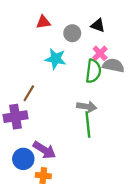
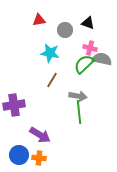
pink cross: (100, 53) -> (90, 48), turned -32
green semicircle: (93, 71) -> (84, 64), turned -140
brown line: (29, 93) -> (52, 80), moved
blue circle: (23, 159) -> (19, 155), moved

